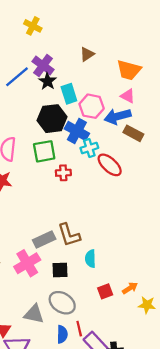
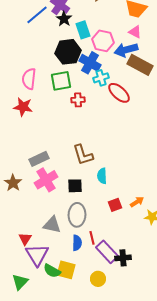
brown rectangle: (133, 133) -> (140, 65), size x1.4
gray rectangle: (44, 239) -> (39, 159), moved
gray ellipse: (62, 303) -> (77, 215), turned 60

